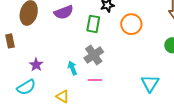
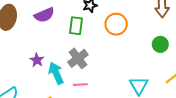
purple star: (36, 65) -> (37, 60), moved
cyan arrow: (72, 68) -> (56, 73), size x1.5

